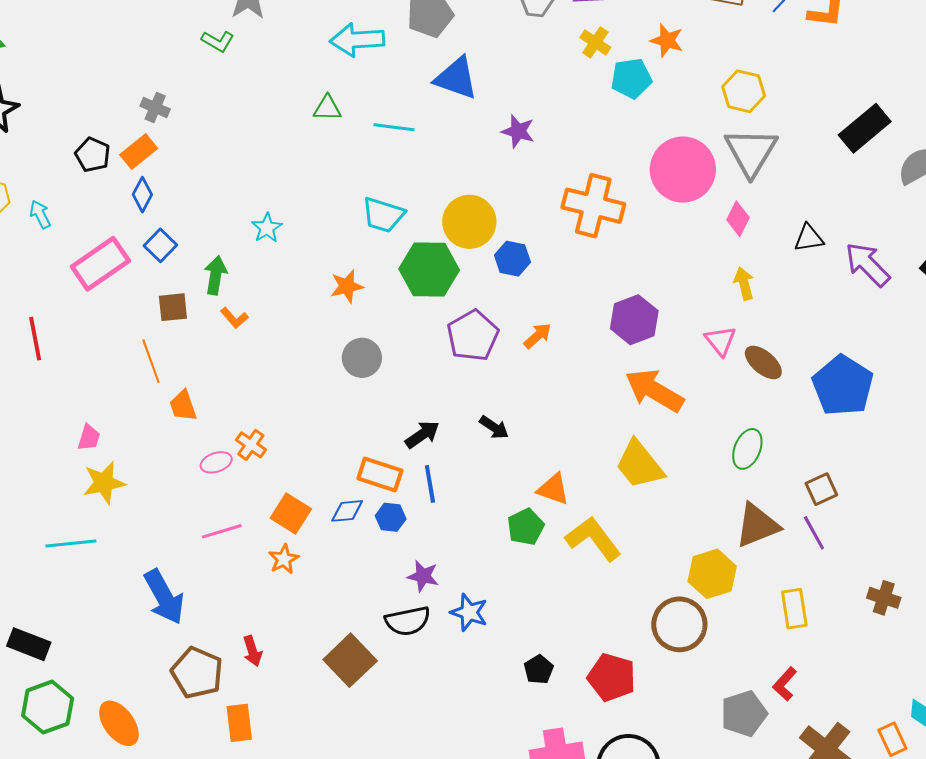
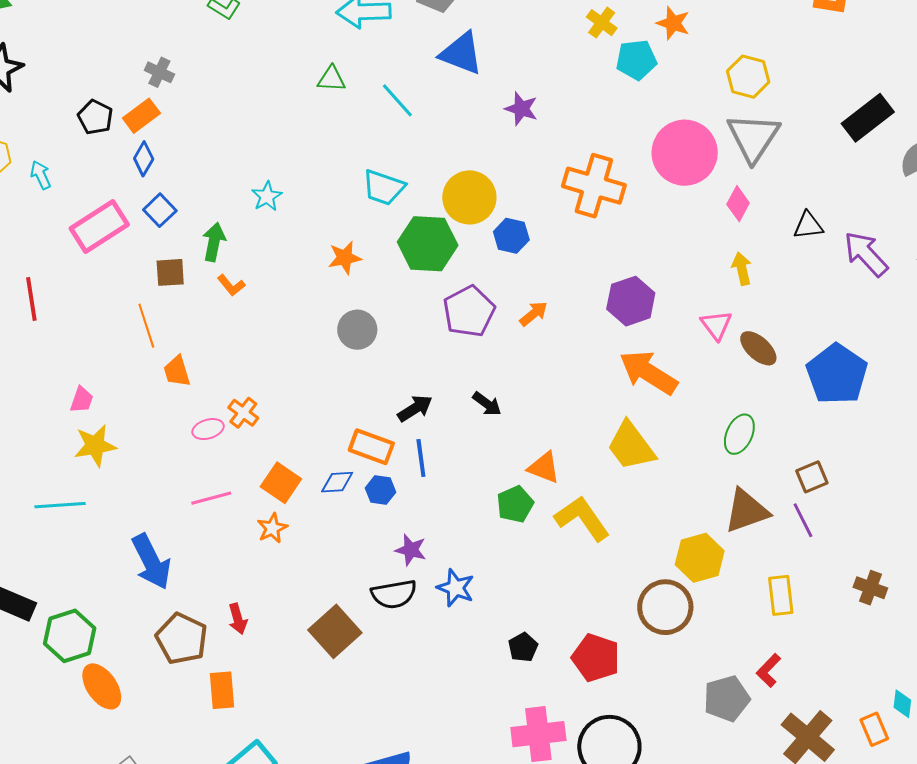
cyan line: (394, 127) -> (397, 100), turned 39
green hexagon: (48, 707) -> (70, 636), moved

